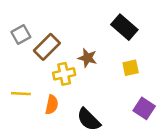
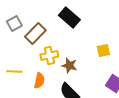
black rectangle: (124, 27) -> (69, 18), moved
brown star: (87, 58) -> (69, 66), moved

